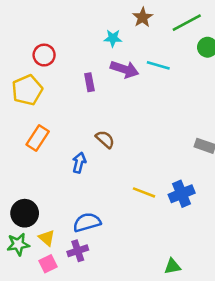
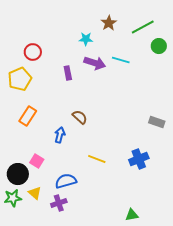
yellow line: (144, 192) -> (97, 159), moved
pink square: (48, 264) -> (37, 161), moved, turned -32

